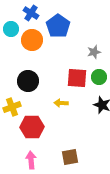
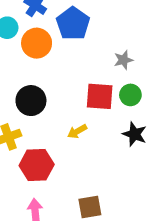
yellow arrow: (61, 103) -> (77, 131), turned -32

